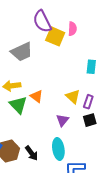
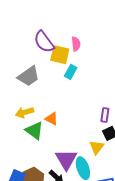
cyan rectangle: (91, 67) -> (71, 72), moved, turned 32
yellow triangle: (73, 96) -> (97, 147), moved, turned 35
purple triangle: (62, 120) -> (66, 159), moved, size x1.6

